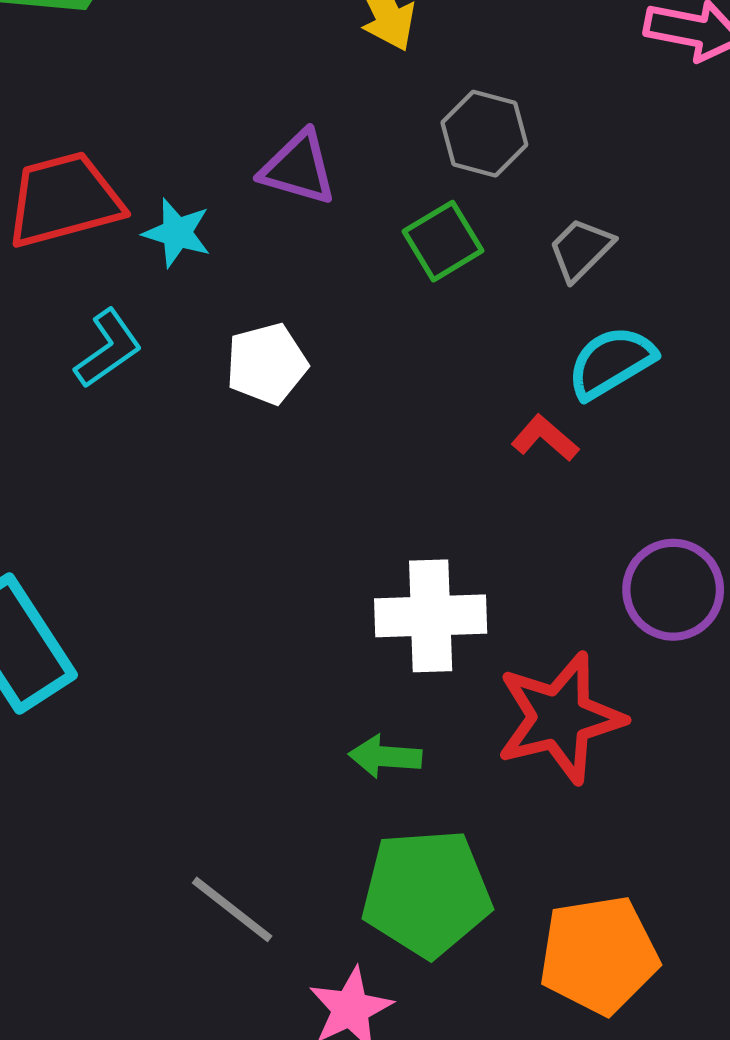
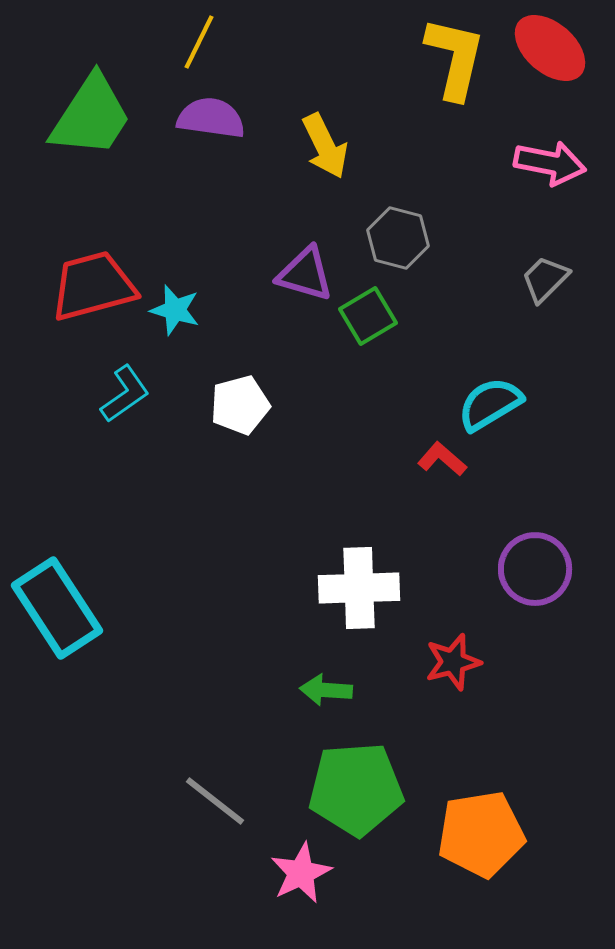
purple triangle: (298, 168) -> (305, 274), moved
gray trapezoid: (581, 249) -> (545, 279), moved
red star: (560, 718) -> (453, 662), size x0.6

